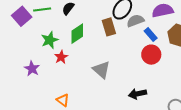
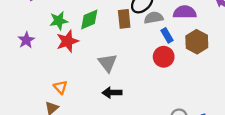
red star: (61, 57) -> (67, 41), size x1.5
purple star: (32, 69) -> (26, 40), moved
black arrow: (138, 94) -> (112, 93), moved

